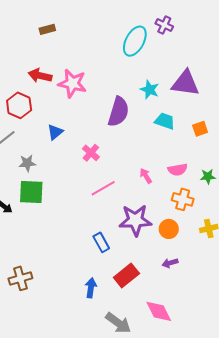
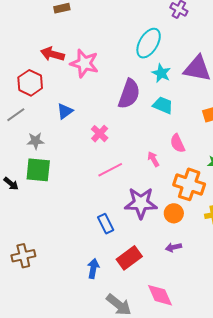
cyan ellipse: (135, 41) -> (149, 43), moved
cyan trapezoid: (165, 121) -> (163, 105), moved
pink semicircle: (178, 170) -> (178, 143), moved, turned 72
orange cross: (183, 199) -> (189, 184), size x1.4

